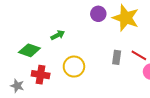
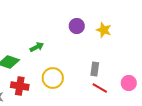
yellow star: (126, 18) -> (104, 30), size x0.6
red line: (139, 55) -> (100, 88), moved

